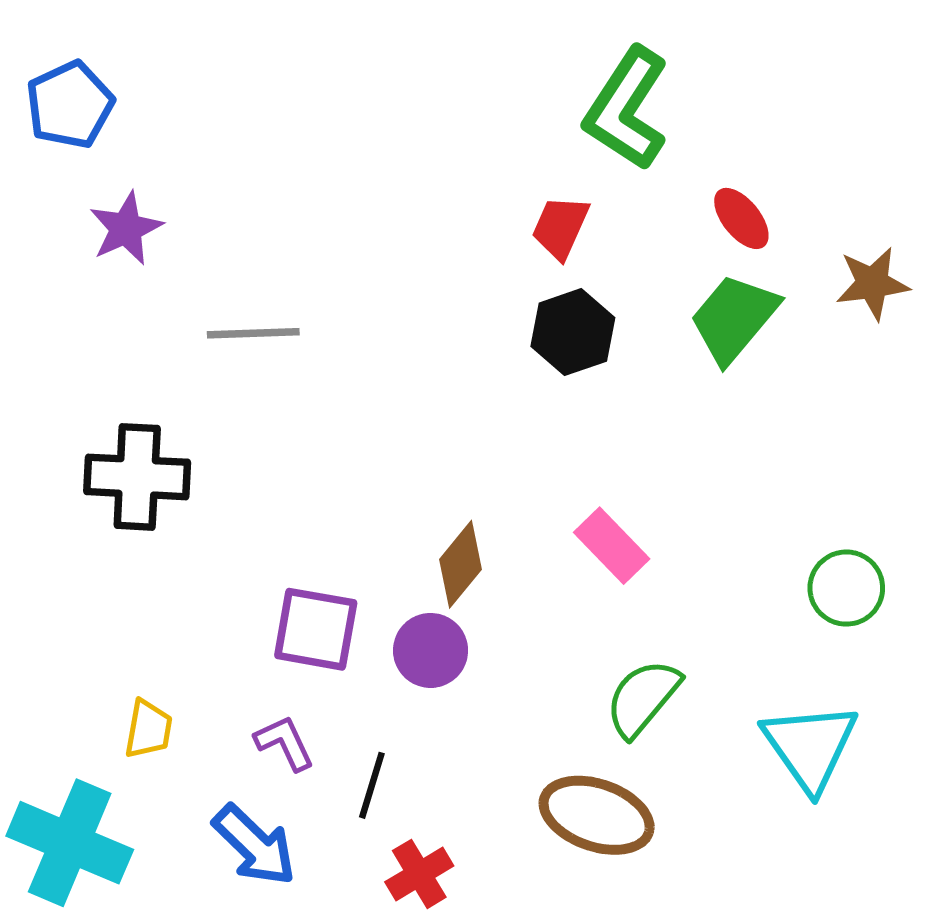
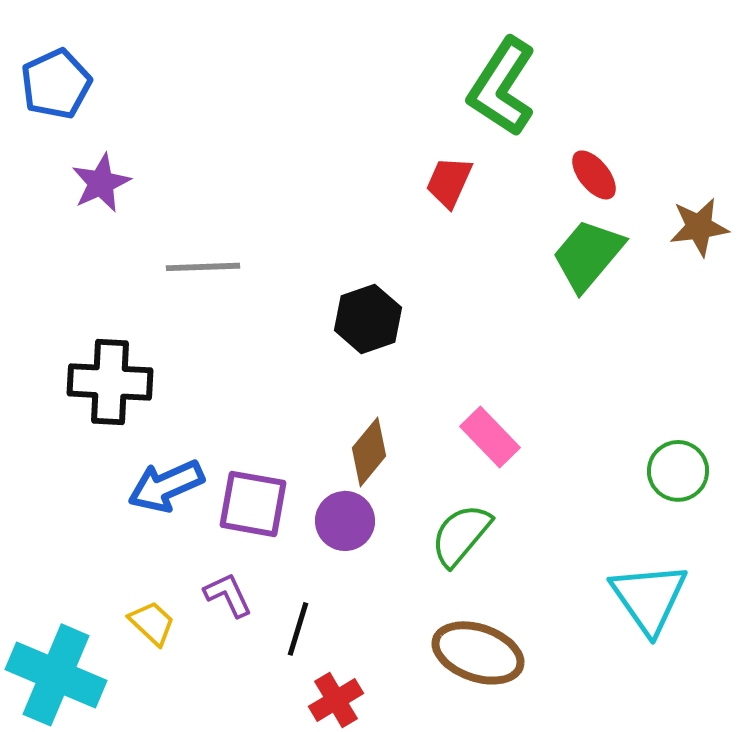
black hexagon: (573, 332) -> (368, 319), moved
green semicircle: (643, 698) -> (461, 535), moved
yellow trapezoid: (148, 729) -> (152, 623), moved, turned -57
blue arrow: (255, 845) -> (166, 486), moved, turned 112

